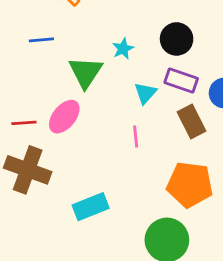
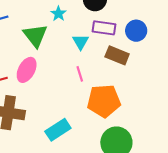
brown rectangle: (191, 122) -> (117, 55), turned -30
orange pentagon: (190, 185) -> (104, 101), moved

